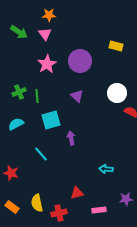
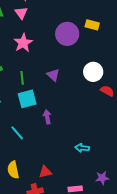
purple circle: (80, 61) -> (67, 34), moved
green line: (37, 96) -> (22, 78), moved
red triangle: (77, 193) -> (45, 172), moved
yellow semicircle: (37, 203) -> (13, 170), moved

